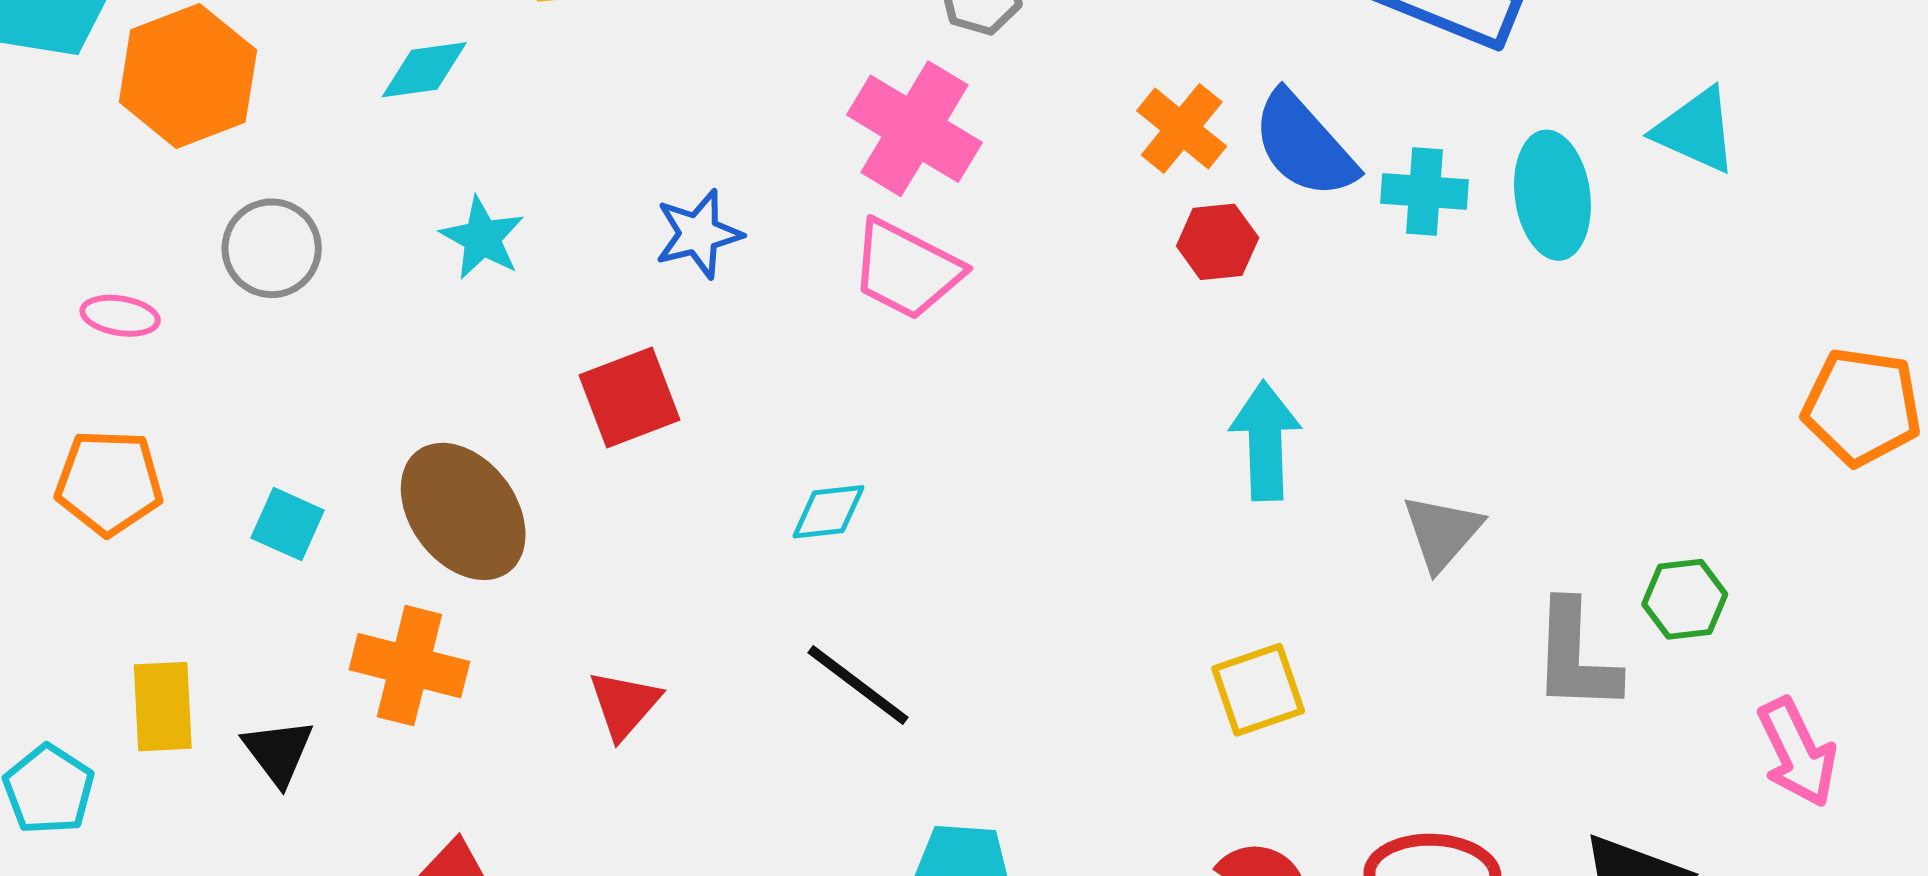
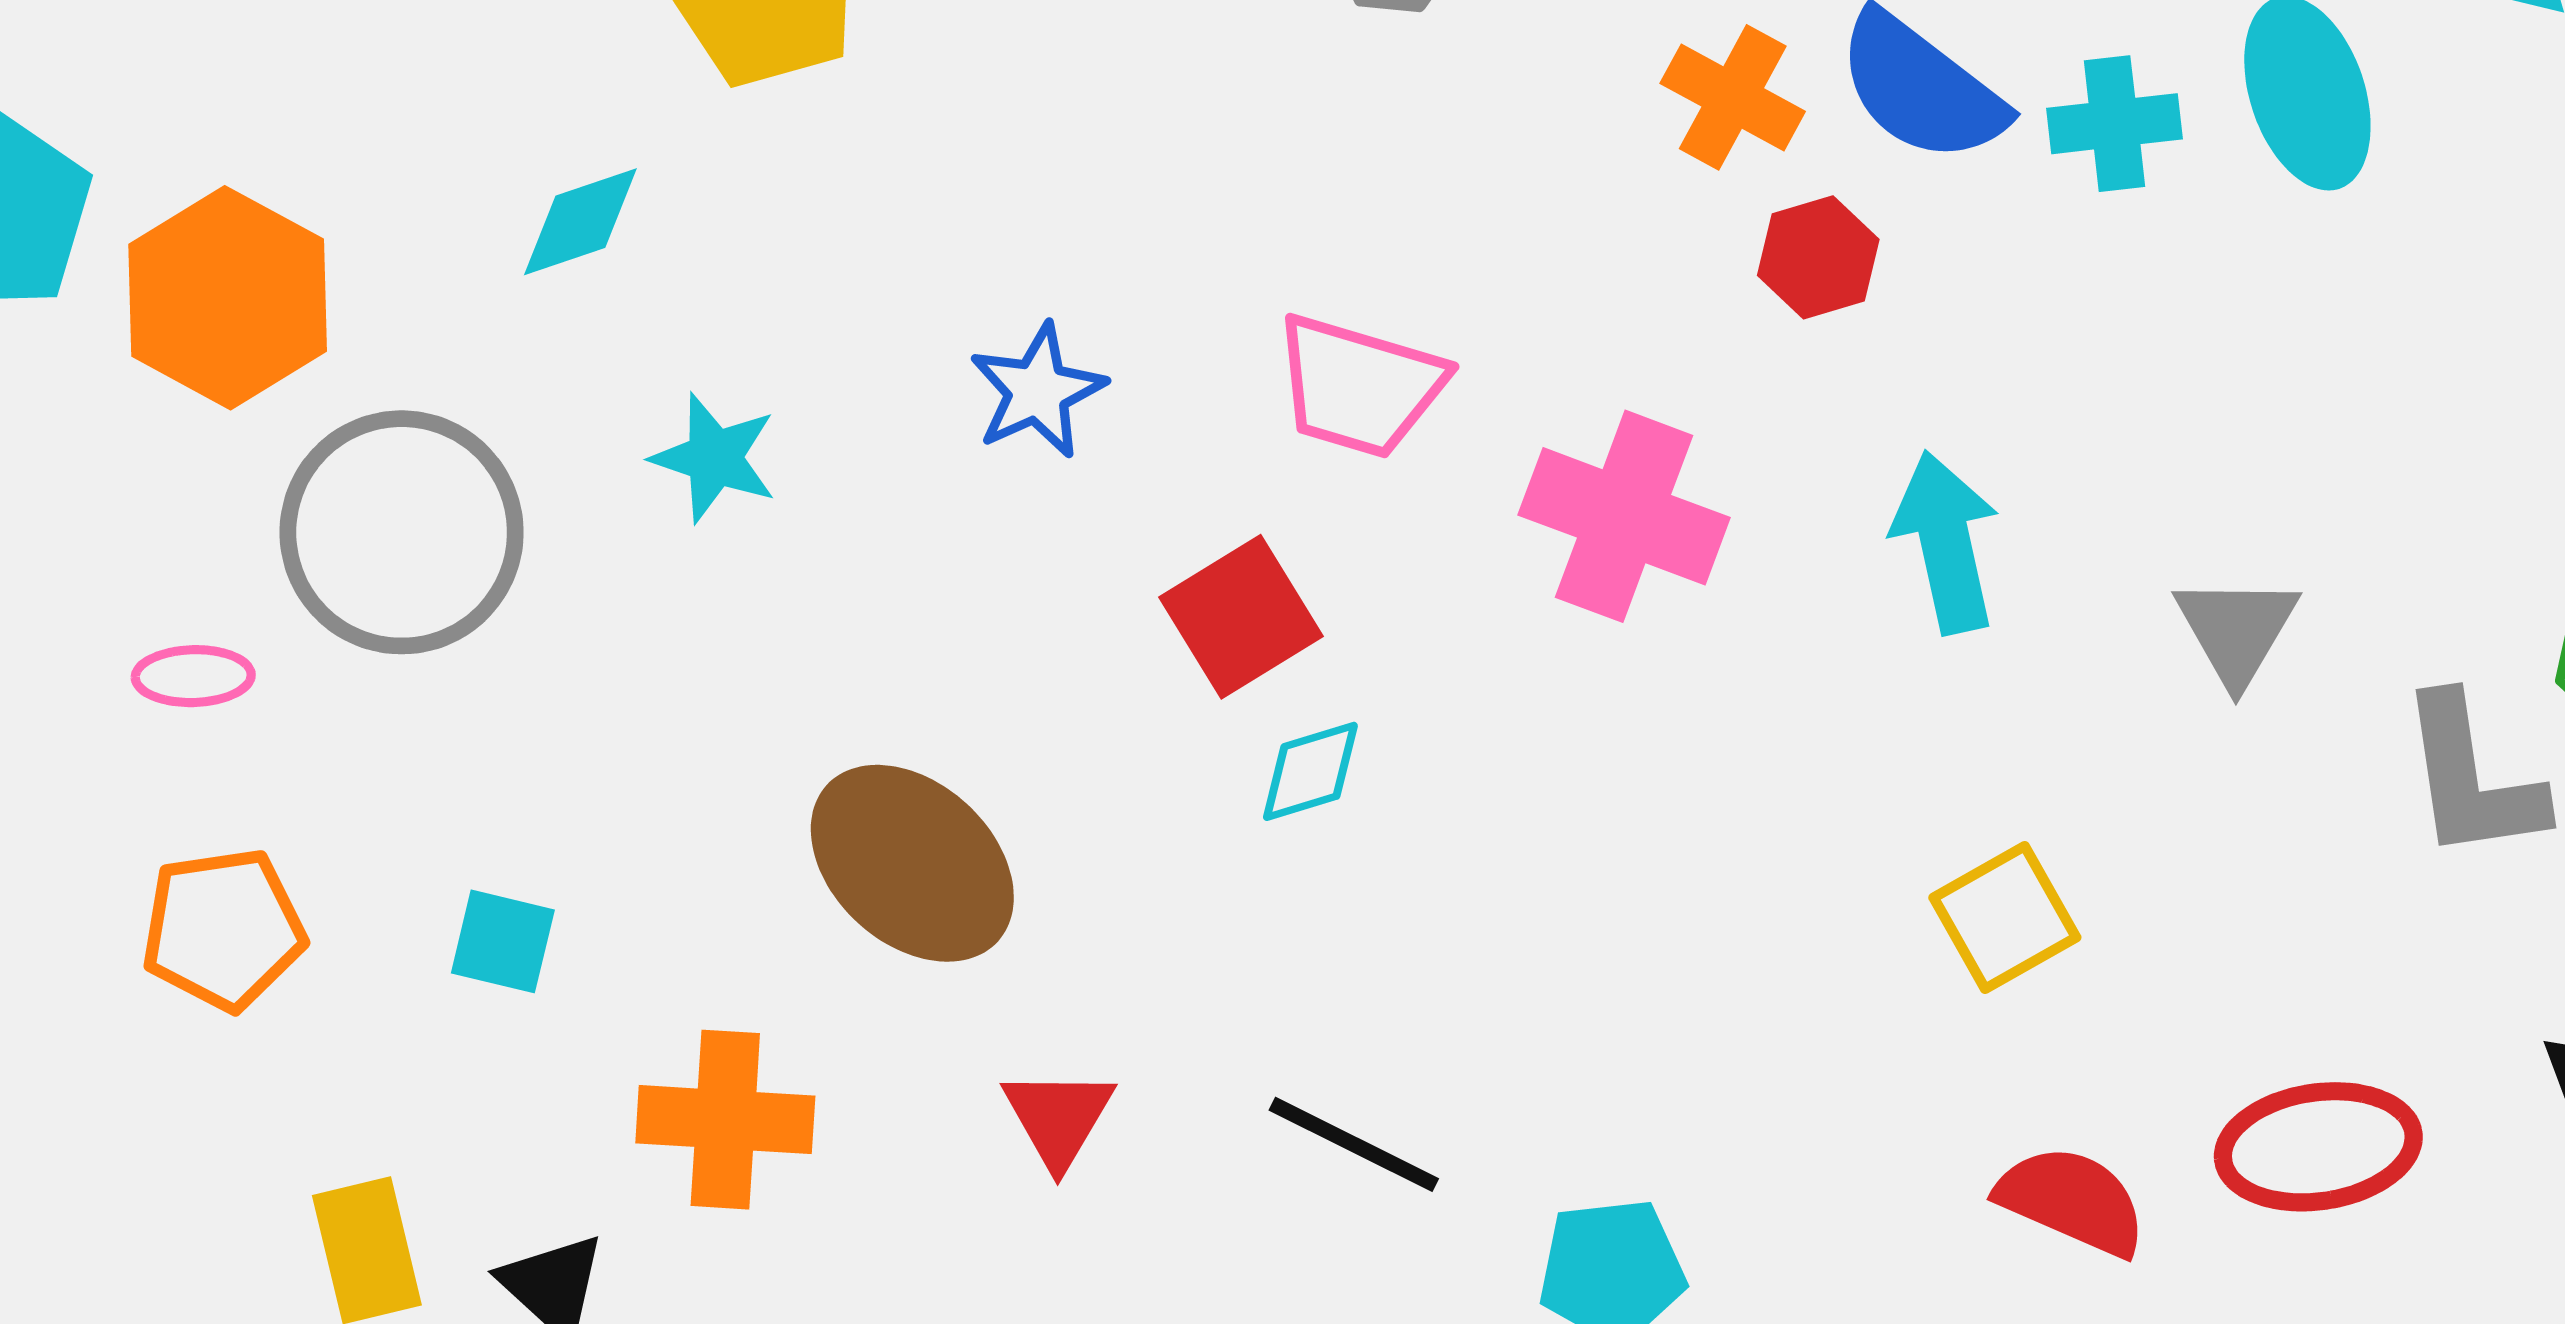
pink cross: (914, 129) -> (1624, 516), moved
gray circle: (272, 248) -> (402, 532), size x1.6
red square: (629, 397) -> (1241, 617), moved
brown ellipse: (463, 511) -> (912, 863), moved
black line: (858, 685) -> (1354, 1144), moved

